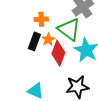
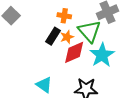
red diamond: (58, 53) -> (74, 52), turned 35

